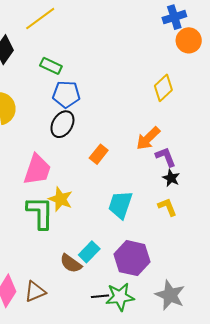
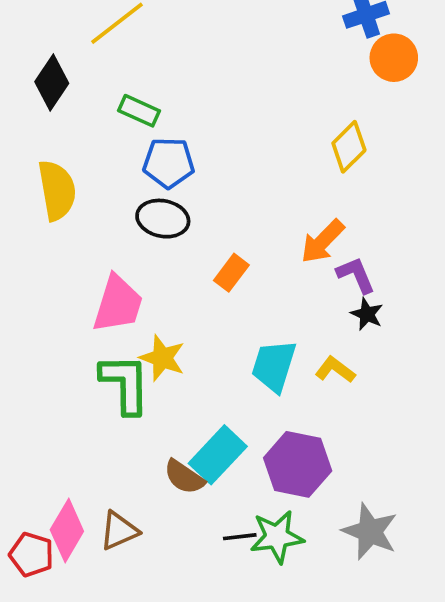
black ellipse: (62, 124) -> (163, 219), turned 72
yellow L-shape: (167, 207) -> (335, 370), moved, turned -30
cyan rectangle: (89, 252) -> (218, 455), size x1.4

